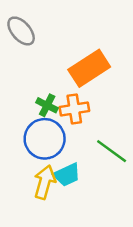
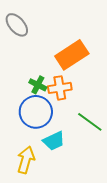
yellow arrow: (45, 182) -> (26, 160), moved

